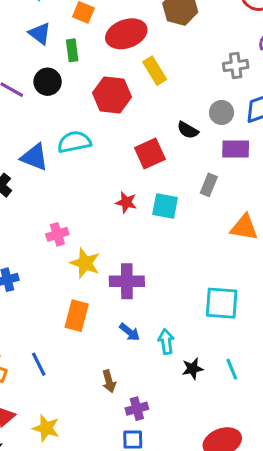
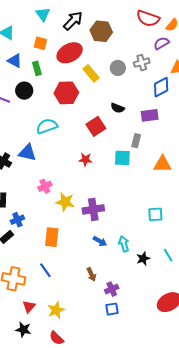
gray circle: (222, 113) -> (118, 68), moved
blue triangle: (34, 157) -> (27, 153), moved
cyan square: (165, 206) -> (122, 158), moved
cyan square: (222, 303) -> (155, 214), size x0.7
orange rectangle: (77, 316) -> (52, 237), moved
yellow star: (46, 428) -> (56, 310), turned -30

